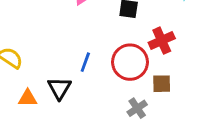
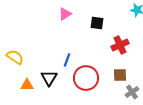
red circle: (130, 62) -> (86, 78), moved
gray cross: (137, 108) -> (132, 92), moved

